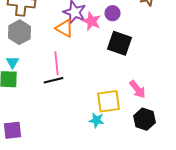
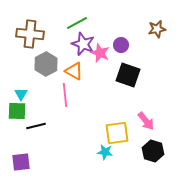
orange triangle: (64, 28) -> (74, 71), moved
gray hexagon: (20, 32) -> (46, 64), moved
black line: (54, 80) -> (36, 126), moved

